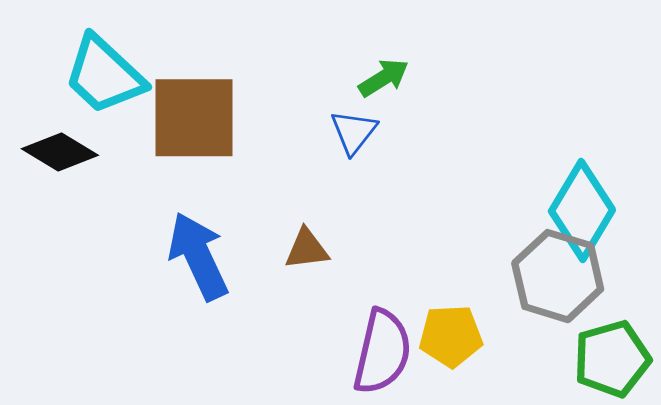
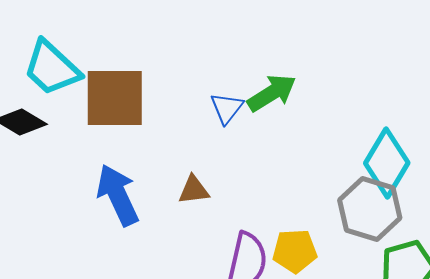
green arrow: (384, 78) -> (272, 93), moved, size x1.4

